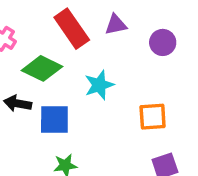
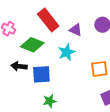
purple triangle: (116, 25) -> (76, 30), moved, turned 40

